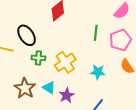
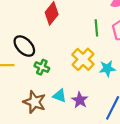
green cross: (38, 58) -> (42, 67), turned 32
yellow cross: (65, 62) -> (83, 59), moved

